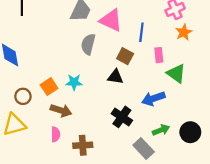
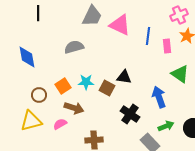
gray semicircle: (88, 44) -> (74, 47), moved, turned 60
pink rectangle: (159, 55) -> (167, 46), moved
brown square: (125, 56) -> (107, 88), moved
blue arrow: (153, 99) -> (159, 97), turned 90
pink semicircle: (56, 134) -> (60, 124), moved, turned -120

